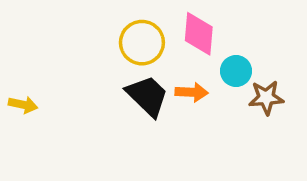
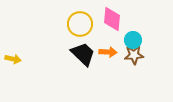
brown star: (266, 98) -> (134, 55), moved

